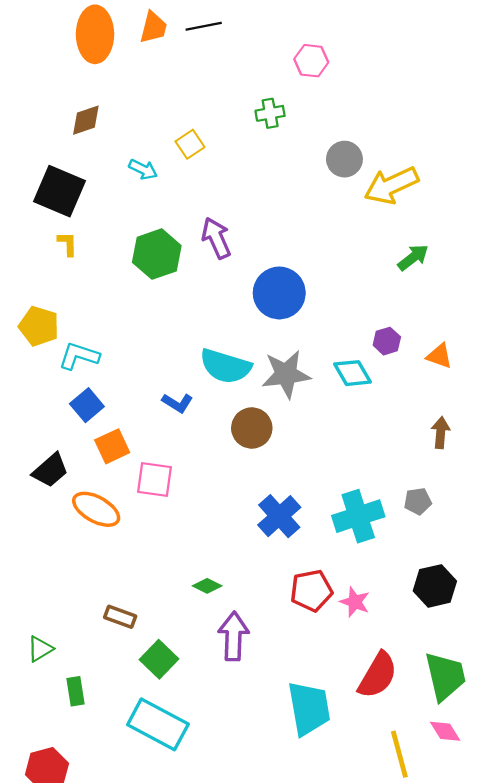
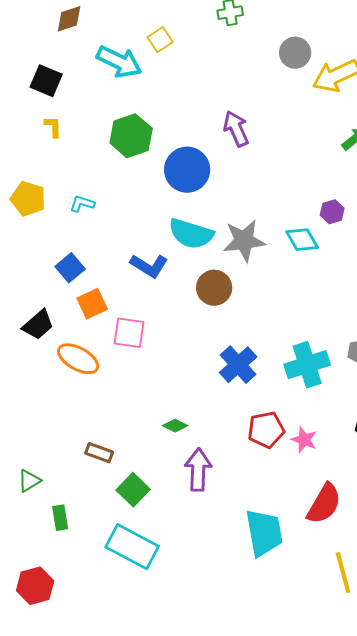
cyan arrow: (143, 169) -> (119, 62), size x1.8
black square: (60, 191) -> (46, 81), size x0.7
purple arrow: (216, 238) -> (236, 129), moved
blue circle: (279, 293) -> (187, 170), moved
cyan L-shape: (79, 356) -> (82, 204), moved, size x0.7
blue L-shape: (177, 403) -> (149, 266), size x1.4

